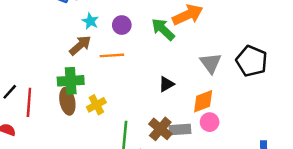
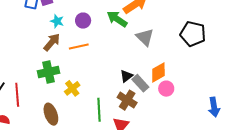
gray triangle: (211, 63) -> (145, 37), moved
black triangle: (166, 84) -> (126, 76), moved
brown ellipse: (67, 101) -> (51, 114), moved
gray rectangle: (180, 130) -> (140, 83), moved, turned 60

